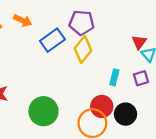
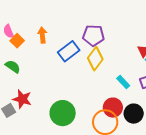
orange arrow: (23, 20) -> (42, 35), turned -119
cyan rectangle: (114, 77) -> (123, 82), turned -56

